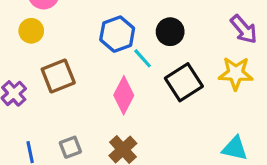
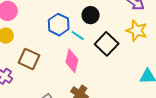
yellow star: (236, 73) -> (137, 31), turned 30
brown square: (58, 76) -> (29, 59), turned -30

